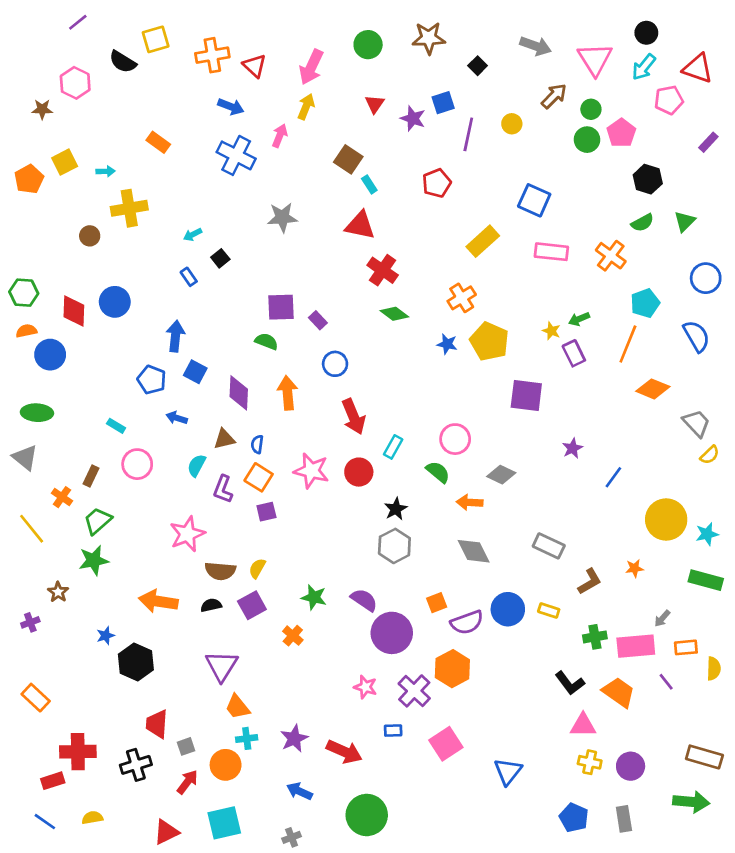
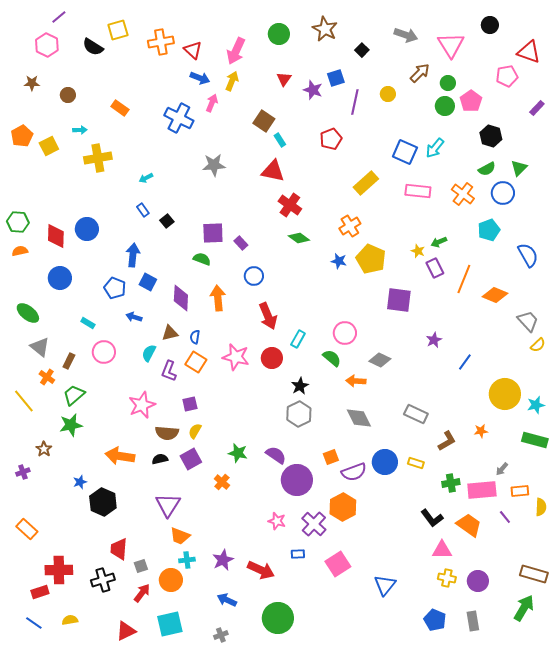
brown star: (429, 38) -> (325, 29), turned 30
cyan arrow: (644, 67) -> (435, 148), moved
pink hexagon: (75, 83) -> (47, 45), moved
blue arrow: (231, 107) -> (200, 78), moved
yellow square: (65, 162) -> (49, 146), moved
brown circle: (90, 236) -> (68, 95), moved
black square: (220, 258) -> (167, 221), moved
blue circle: (706, 278) -> (503, 193), moved
orange line: (628, 344) -> (464, 279), moved
blue circle: (50, 355) -> (60, 278), moved
green ellipse: (37, 413) -> (28, 313), turned 35
gray triangle: (25, 457) -> (40, 347), moved
purple square: (266, 512) -> (190, 404), moved
orange trapezoid: (237, 707) -> (180, 536), turned -30
green arrow: (691, 802) -> (524, 608), turned -64

